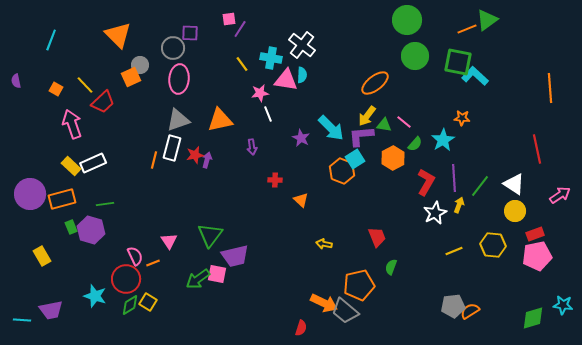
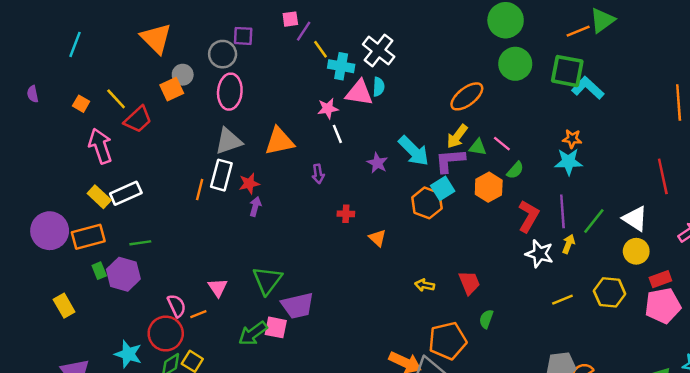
yellow line: (242, 64) -> (321, 49), moved
cyan star: (443, 140) -> (568, 162), moved, turned 30
purple arrow: (207, 160) -> (255, 207), moved
white star: (435, 213) -> (539, 254), turned -30
yellow arrow: (324, 244) -> (425, 285), moved

